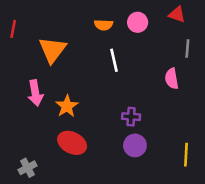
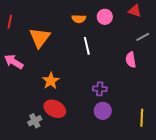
gray line: (187, 48) -> (143, 37), turned 56
pink arrow: (35, 93) -> (14, 62), moved, turned 132
gray cross: (28, 168) -> (35, 121), moved

